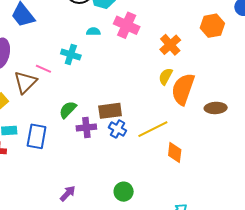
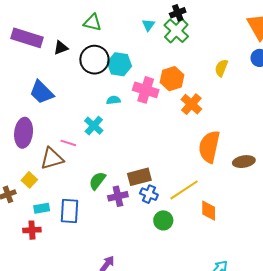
orange hexagon: (212, 26) -> (172, 79), moved
cyan cross: (71, 55) -> (94, 126), turned 30
yellow semicircle: (166, 76) -> (221, 68), moved
brown triangle: (25, 82) -> (52, 159), turned 35
green circle: (124, 192) -> (163, 220), moved

